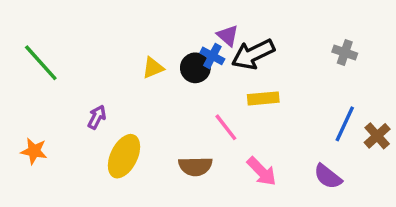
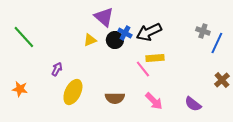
purple triangle: (228, 36) -> (104, 17), moved, size x1.5
blue line: (345, 124) -> (217, 43), moved
pink line: (226, 127) -> (143, 69), moved

